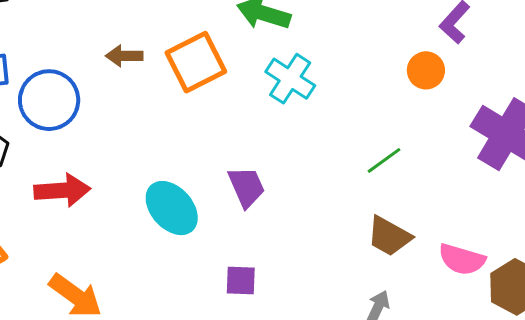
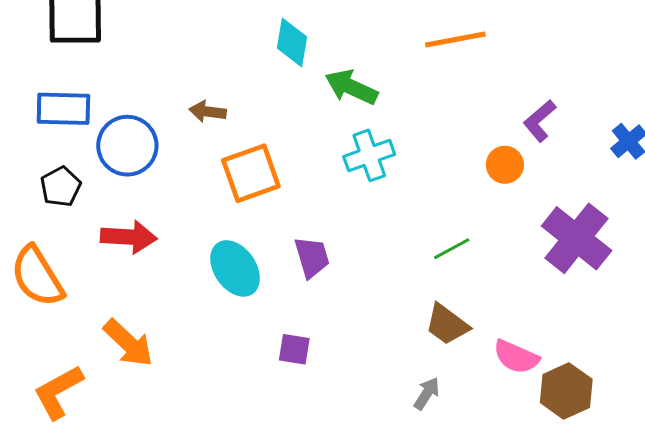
orange square: (196, 62) -> (251, 173), moved
cyan cross: (290, 79) -> (369, 155), turned 30

